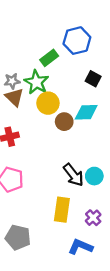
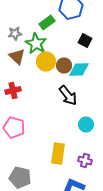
gray star: (12, 81) -> (15, 34), moved
brown circle: (64, 122) -> (64, 66), moved
black arrow: (73, 175) -> (68, 96), moved
purple cross: (93, 218) -> (85, 160), turned -32

